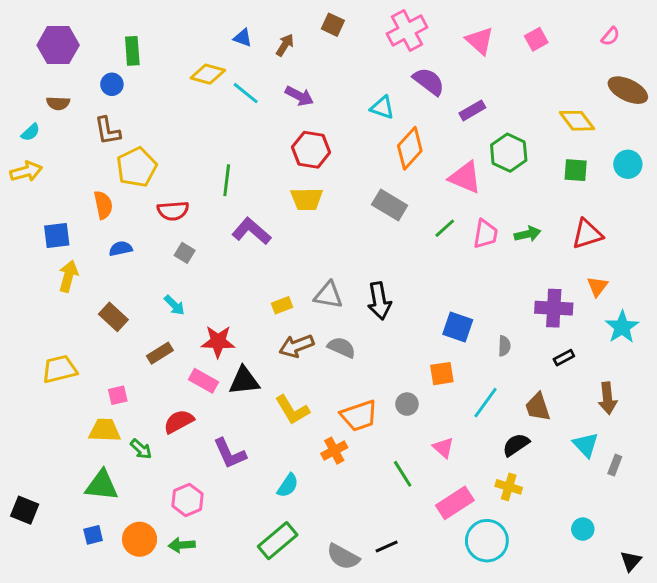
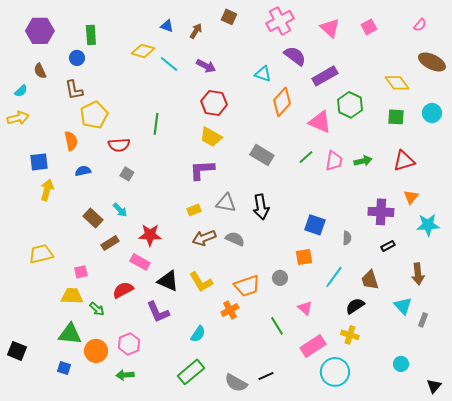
brown semicircle: (58, 103) -> (40, 71), turned 63
purple rectangle: (472, 110) -> (325, 76), size x1.4
yellow trapezoid: (307, 199) -> (211, 137), turned 30
gray rectangle: (390, 205) -> (262, 155), moved
purple L-shape: (251, 231) -> (202, 170), moved, turned -44
brown rectangle: (113, 317) -> (93, 218), moved
cyan star: (622, 327) -> (428, 225), turned 30
black triangle: (244, 381) -> (168, 281), moved, turned 30
blue square: (93, 535) -> (64, 368), turned 32
orange circle: (140, 539) -> (96, 351), moved

